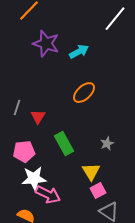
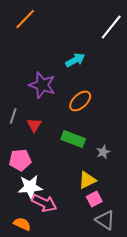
purple star: (46, 44) -> (42, 85), moved
green rectangle: (64, 144) -> (73, 139), moved, turned -40
yellow triangle: (91, 172) -> (87, 180), turned 36

